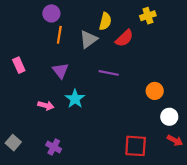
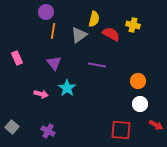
yellow cross: (148, 16) -> (133, 25), moved, turned 32
red semicircle: (124, 38) -> (111, 34), turned -108
white circle: (169, 117) -> (140, 104), moved

